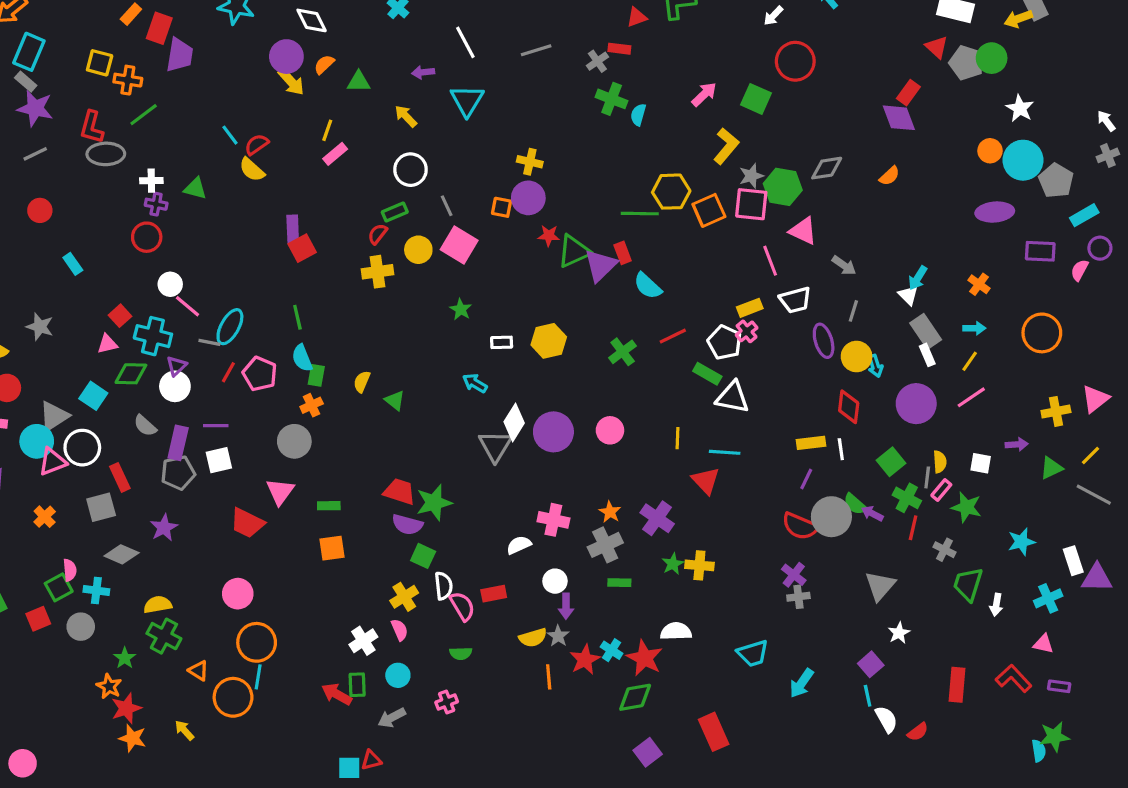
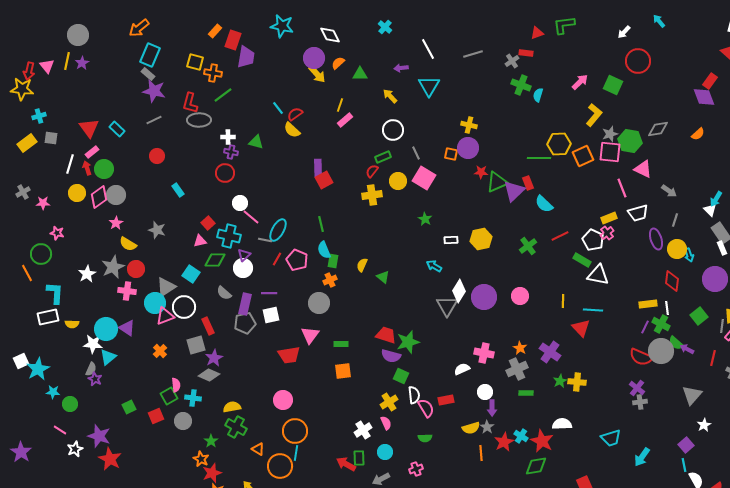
green cross: (907, 498) -> (661, 324), moved
red trapezoid: (247, 523) -> (289, 355), turned -35
purple star: (164, 528) -> (214, 358), moved

